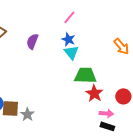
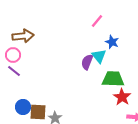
blue star: (68, 39) -> (112, 42), moved
purple semicircle: (32, 41) -> (87, 62), moved

